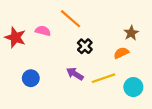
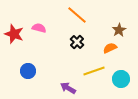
orange line: (70, 19) -> (77, 15), moved
purple arrow: (75, 74) -> (68, 88), moved

